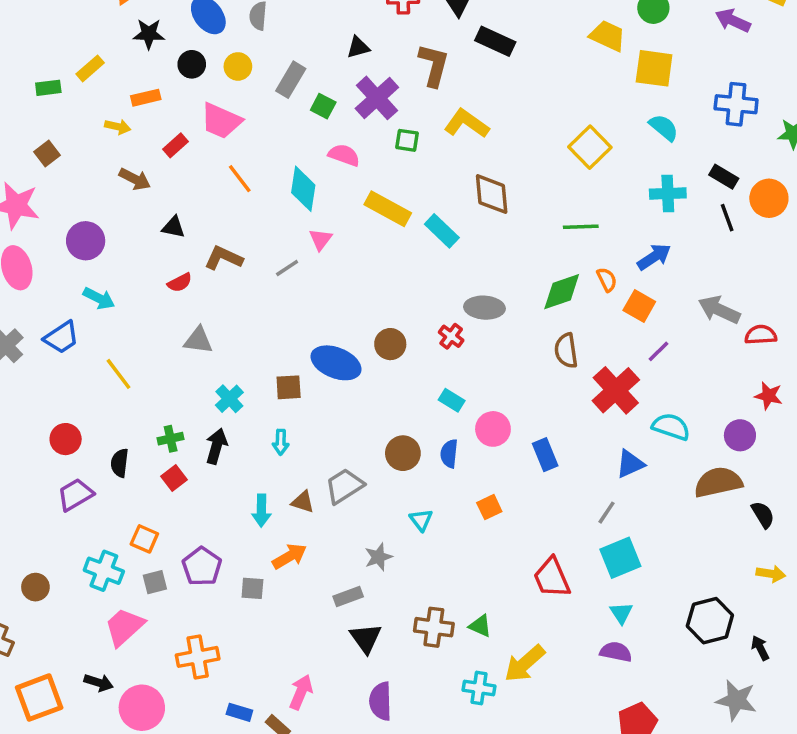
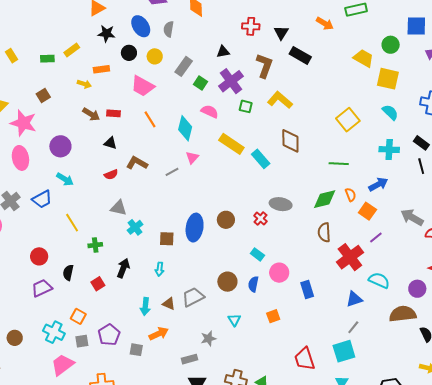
red rectangle: (175, 145) -> (114, 113), moved, turned 40
blue ellipse: (336, 363) -> (195, 228), turned 72
cyan cross: (229, 399) -> (135, 227), moved
green cross: (171, 439) -> (95, 245), moved
gray line: (606, 513) -> (353, 327), moved

